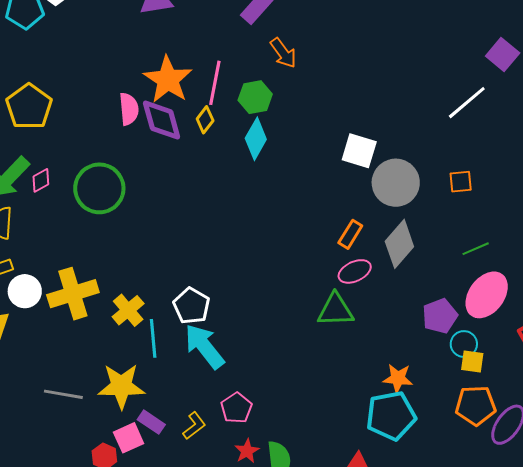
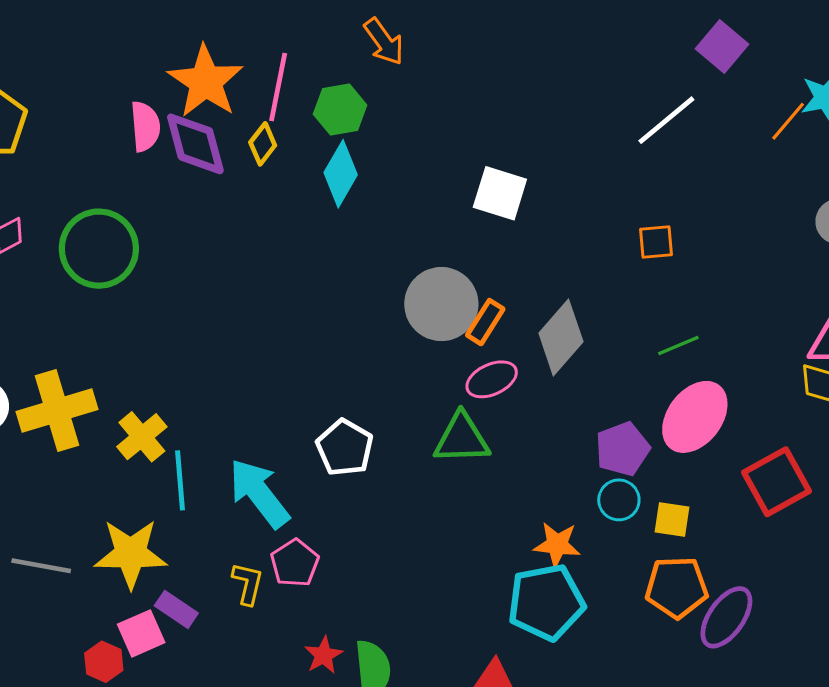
gray circle: (396, 183) -> (441, 304), moved
white pentagon: (191, 306) -> (345, 448), moved
cyan circle: (464, 344) -> (619, 500), moved
pink pentagon: (236, 408) -> (295, 563), moved
yellow L-shape: (194, 426) -> (248, 584), moved, turned -40

